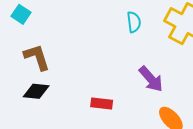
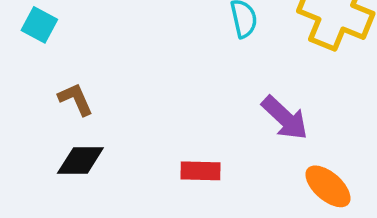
brown L-shape: (37, 57) -> (76, 99), size x0.7

